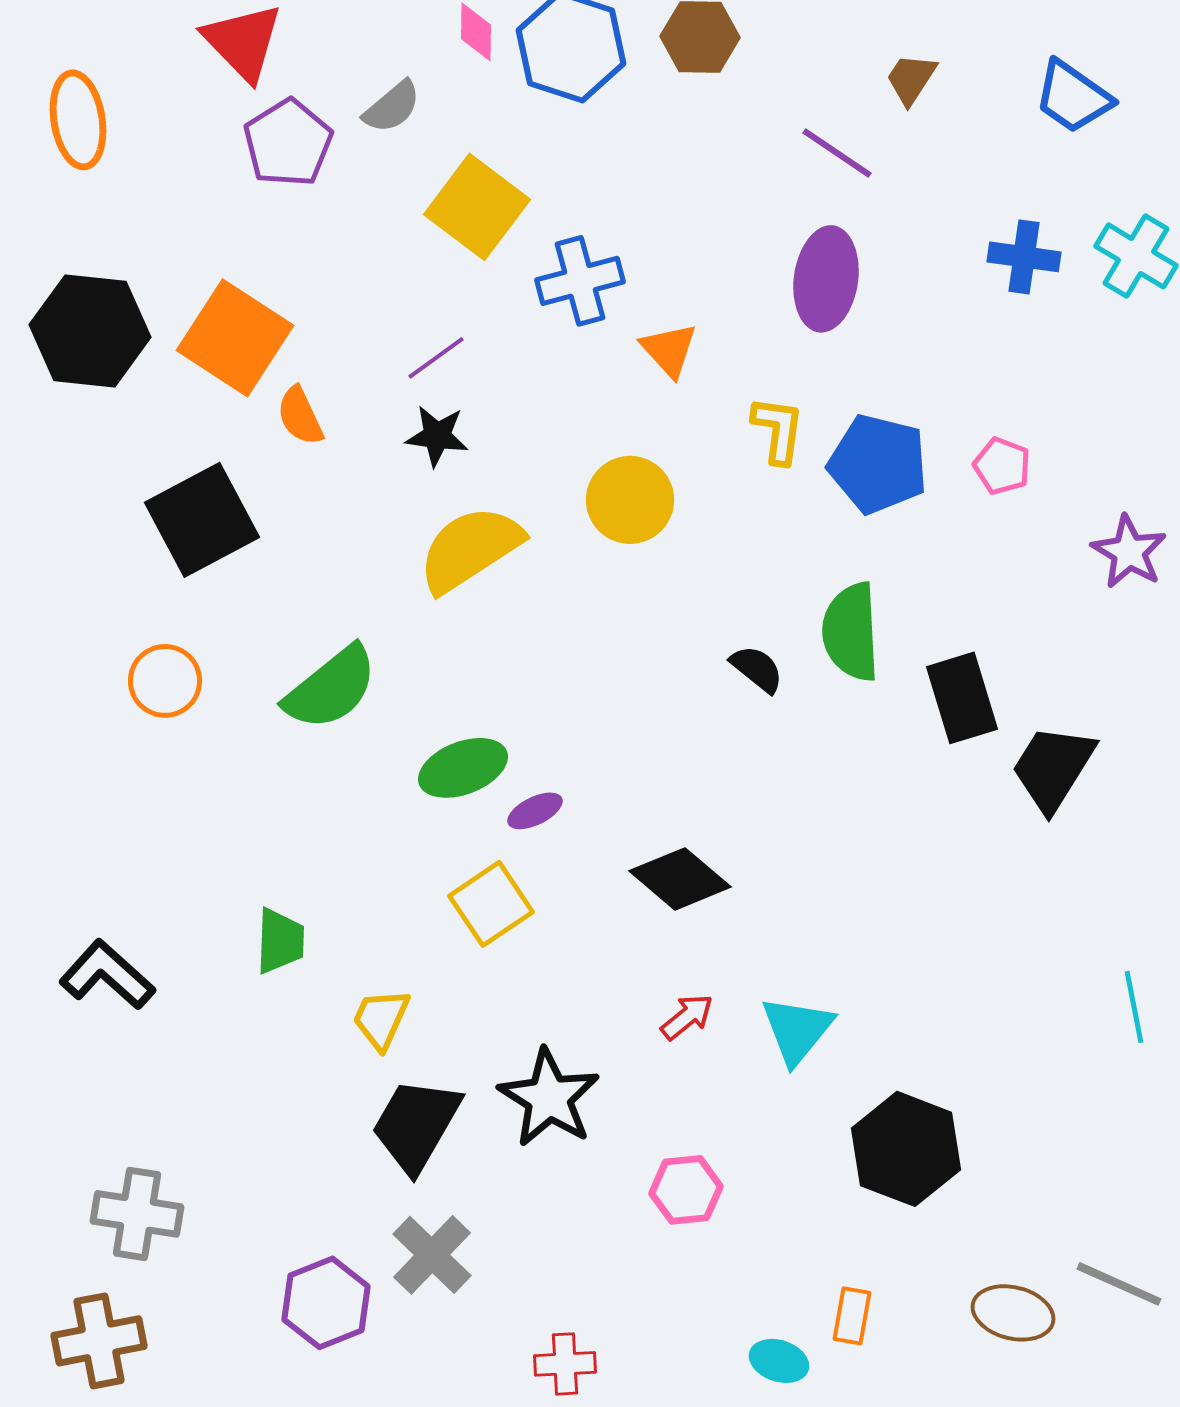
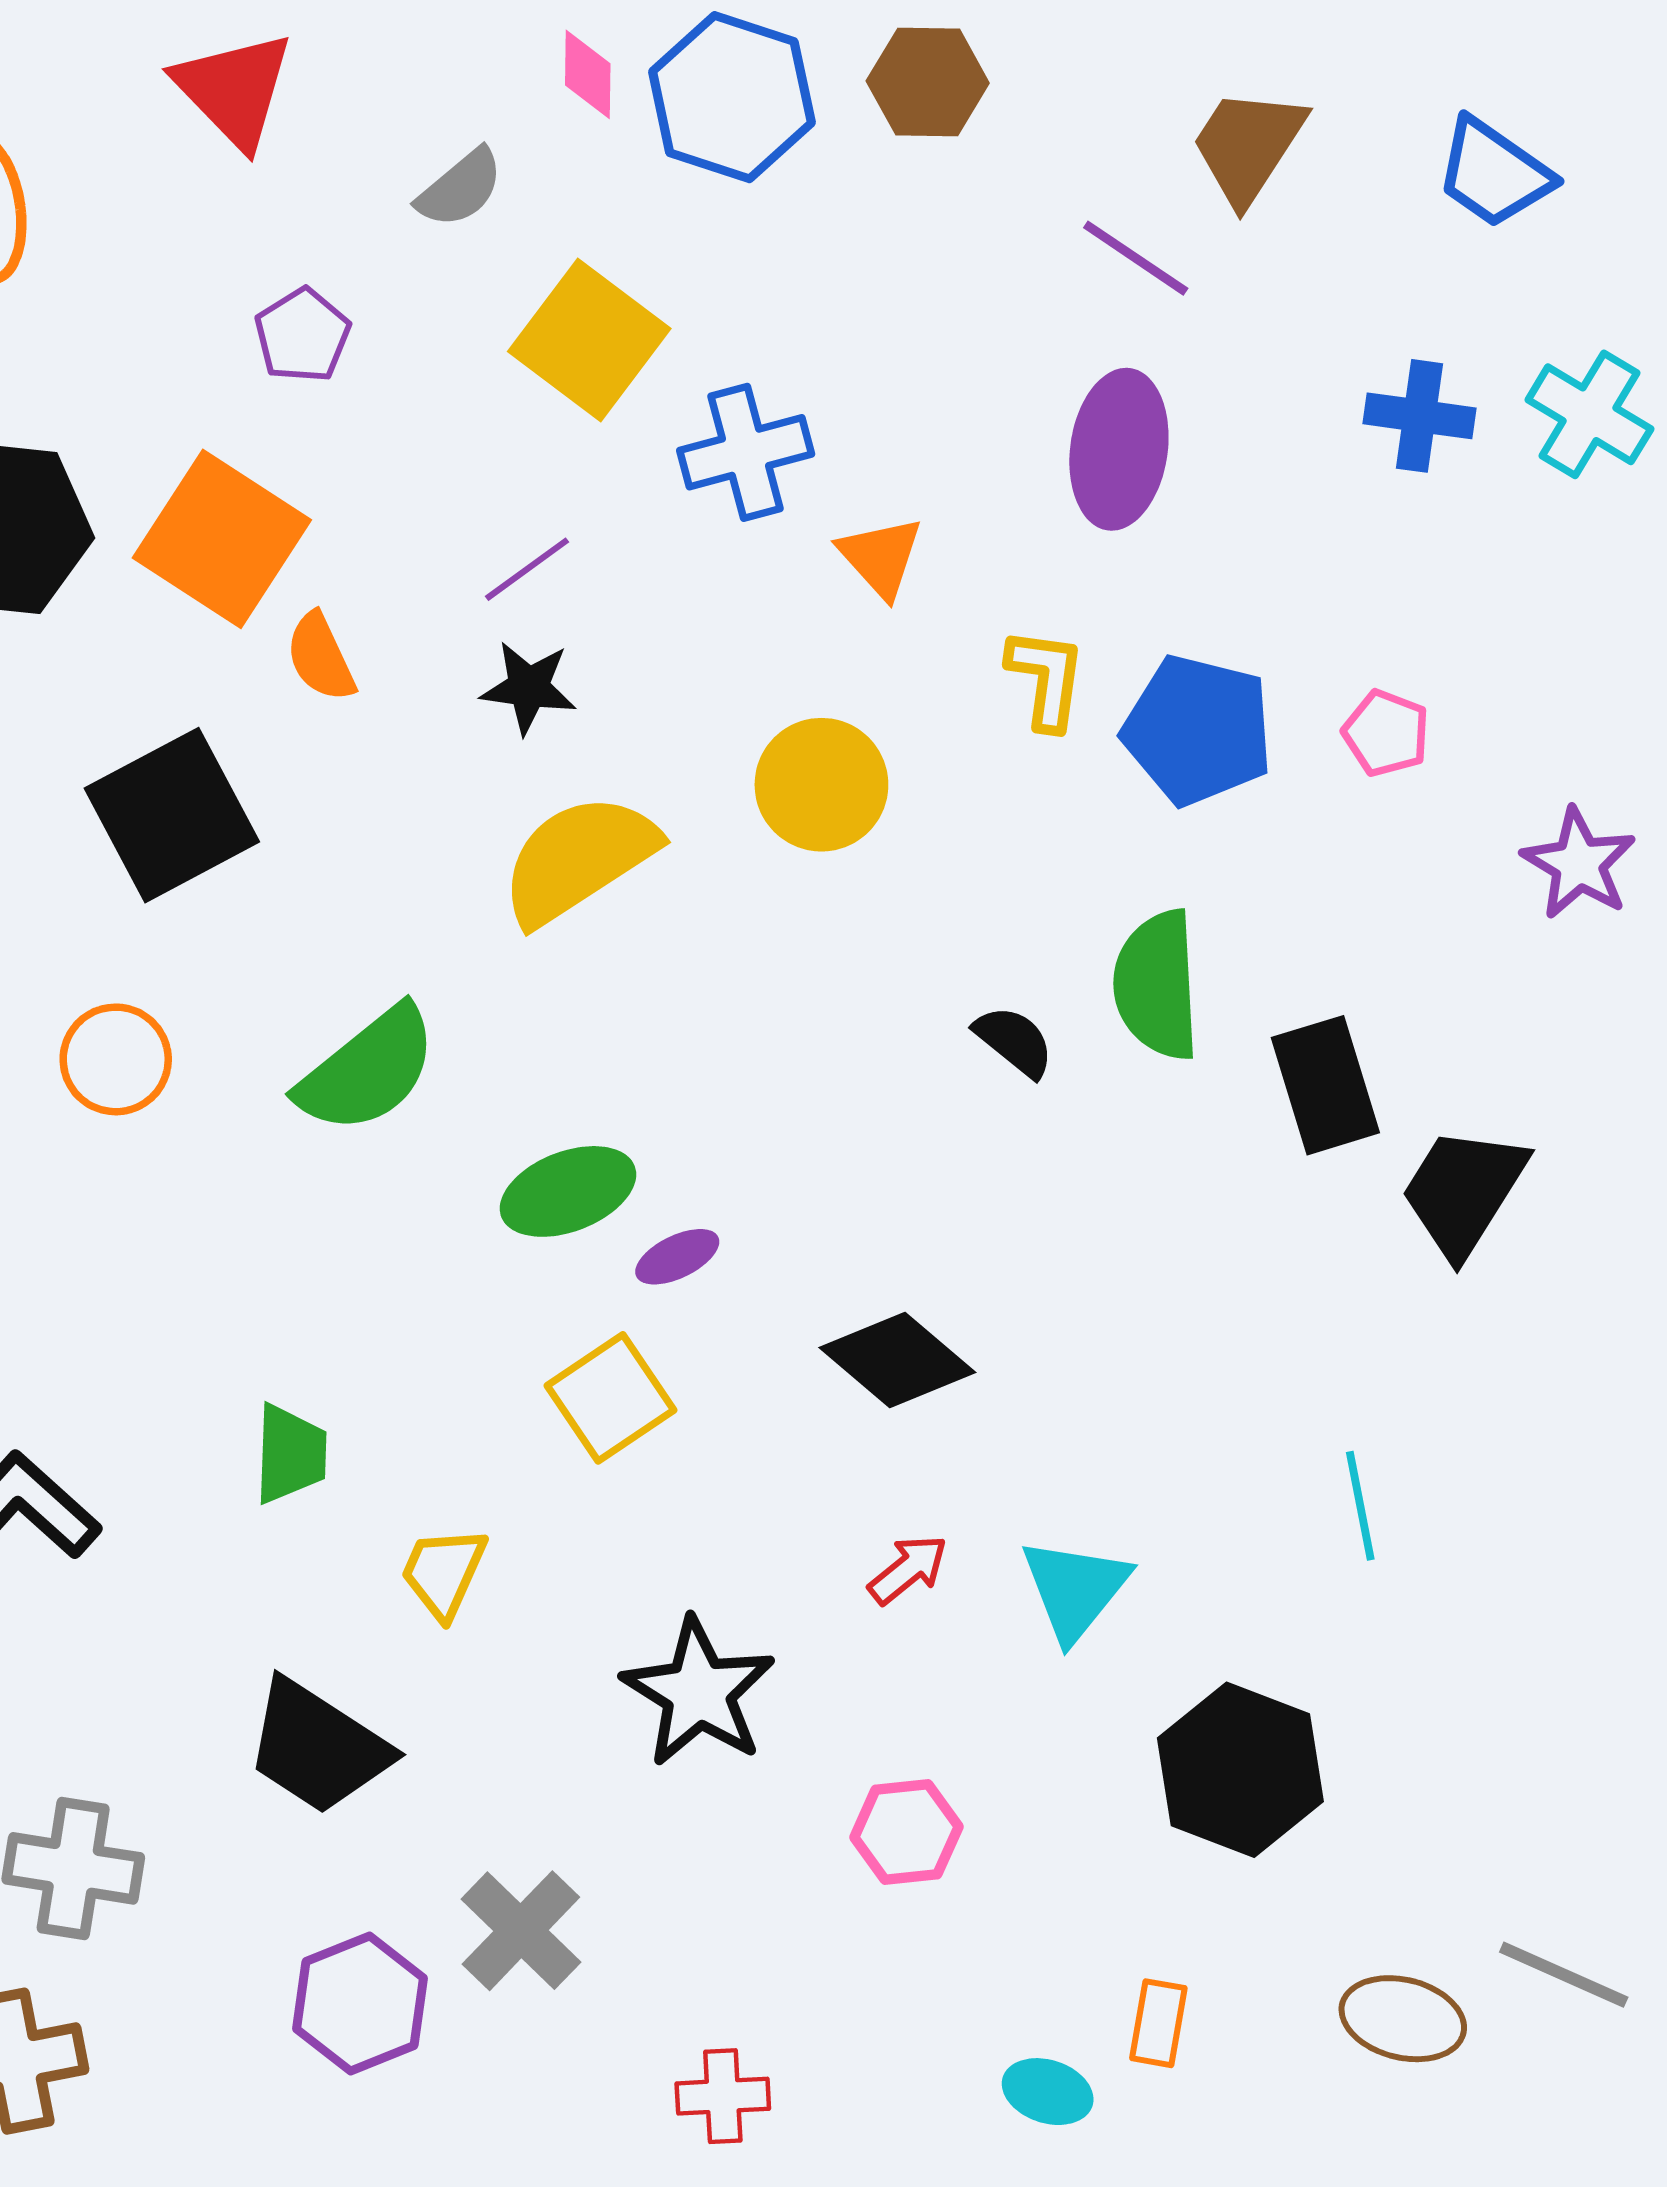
brown trapezoid: (911, 79) -> (1248, 146), size x1.5
purple pentagon: (288, 143) -> (302, 335), moved, size x0.7
cyan line: (1134, 1007) -> (1360, 1506), moved
black trapezoid: (416, 1125) -> (318, 1747), moved, turned -87

